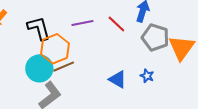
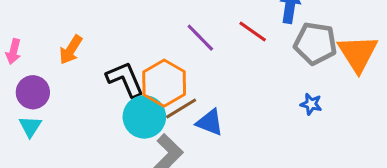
purple line: (82, 23) -> (200, 38), turned 65
black L-shape: (39, 28) -> (125, 79), moved
blue triangle: (118, 79) -> (210, 122), moved

